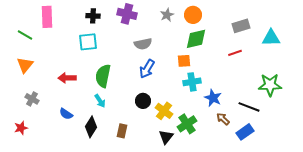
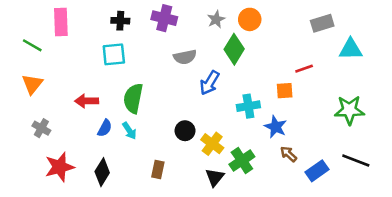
gray rectangle: (241, 26) -> (322, 23), moved
green diamond: (196, 39) -> (234, 49), moved, turned -45
orange square: (184, 61) -> (285, 91), moved
blue arrow: (147, 69) -> (210, 83), moved
black line: (249, 107) -> (356, 160), moved
blue semicircle: (66, 114) -> (105, 128), moved, turned -96
black diamond: (91, 127) -> (102, 172), moved
red star: (21, 128) -> (59, 167), moved, size x1.6

